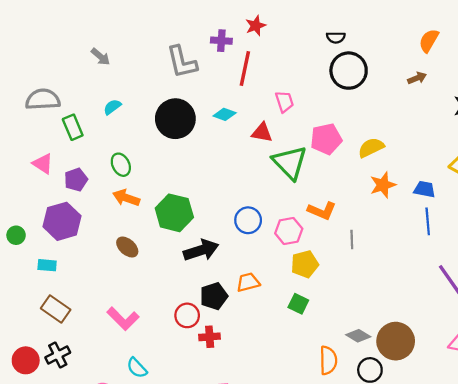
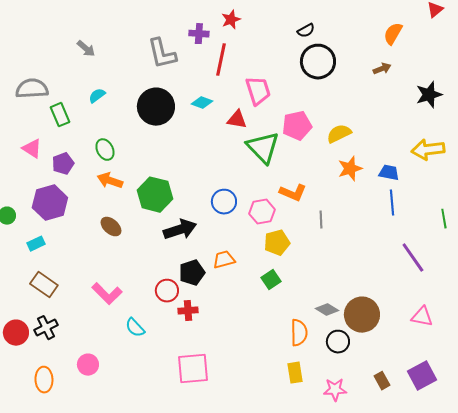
black semicircle: (336, 37) -> (306, 31), turned -30
pink trapezoid: (284, 102) -> (258, 91), size x1.4
cyan rectangle: (47, 265) -> (36, 244), turned -30
green square: (298, 304) -> (271, 280), turned 30
cyan semicircle: (137, 368) -> (135, 328), moved

